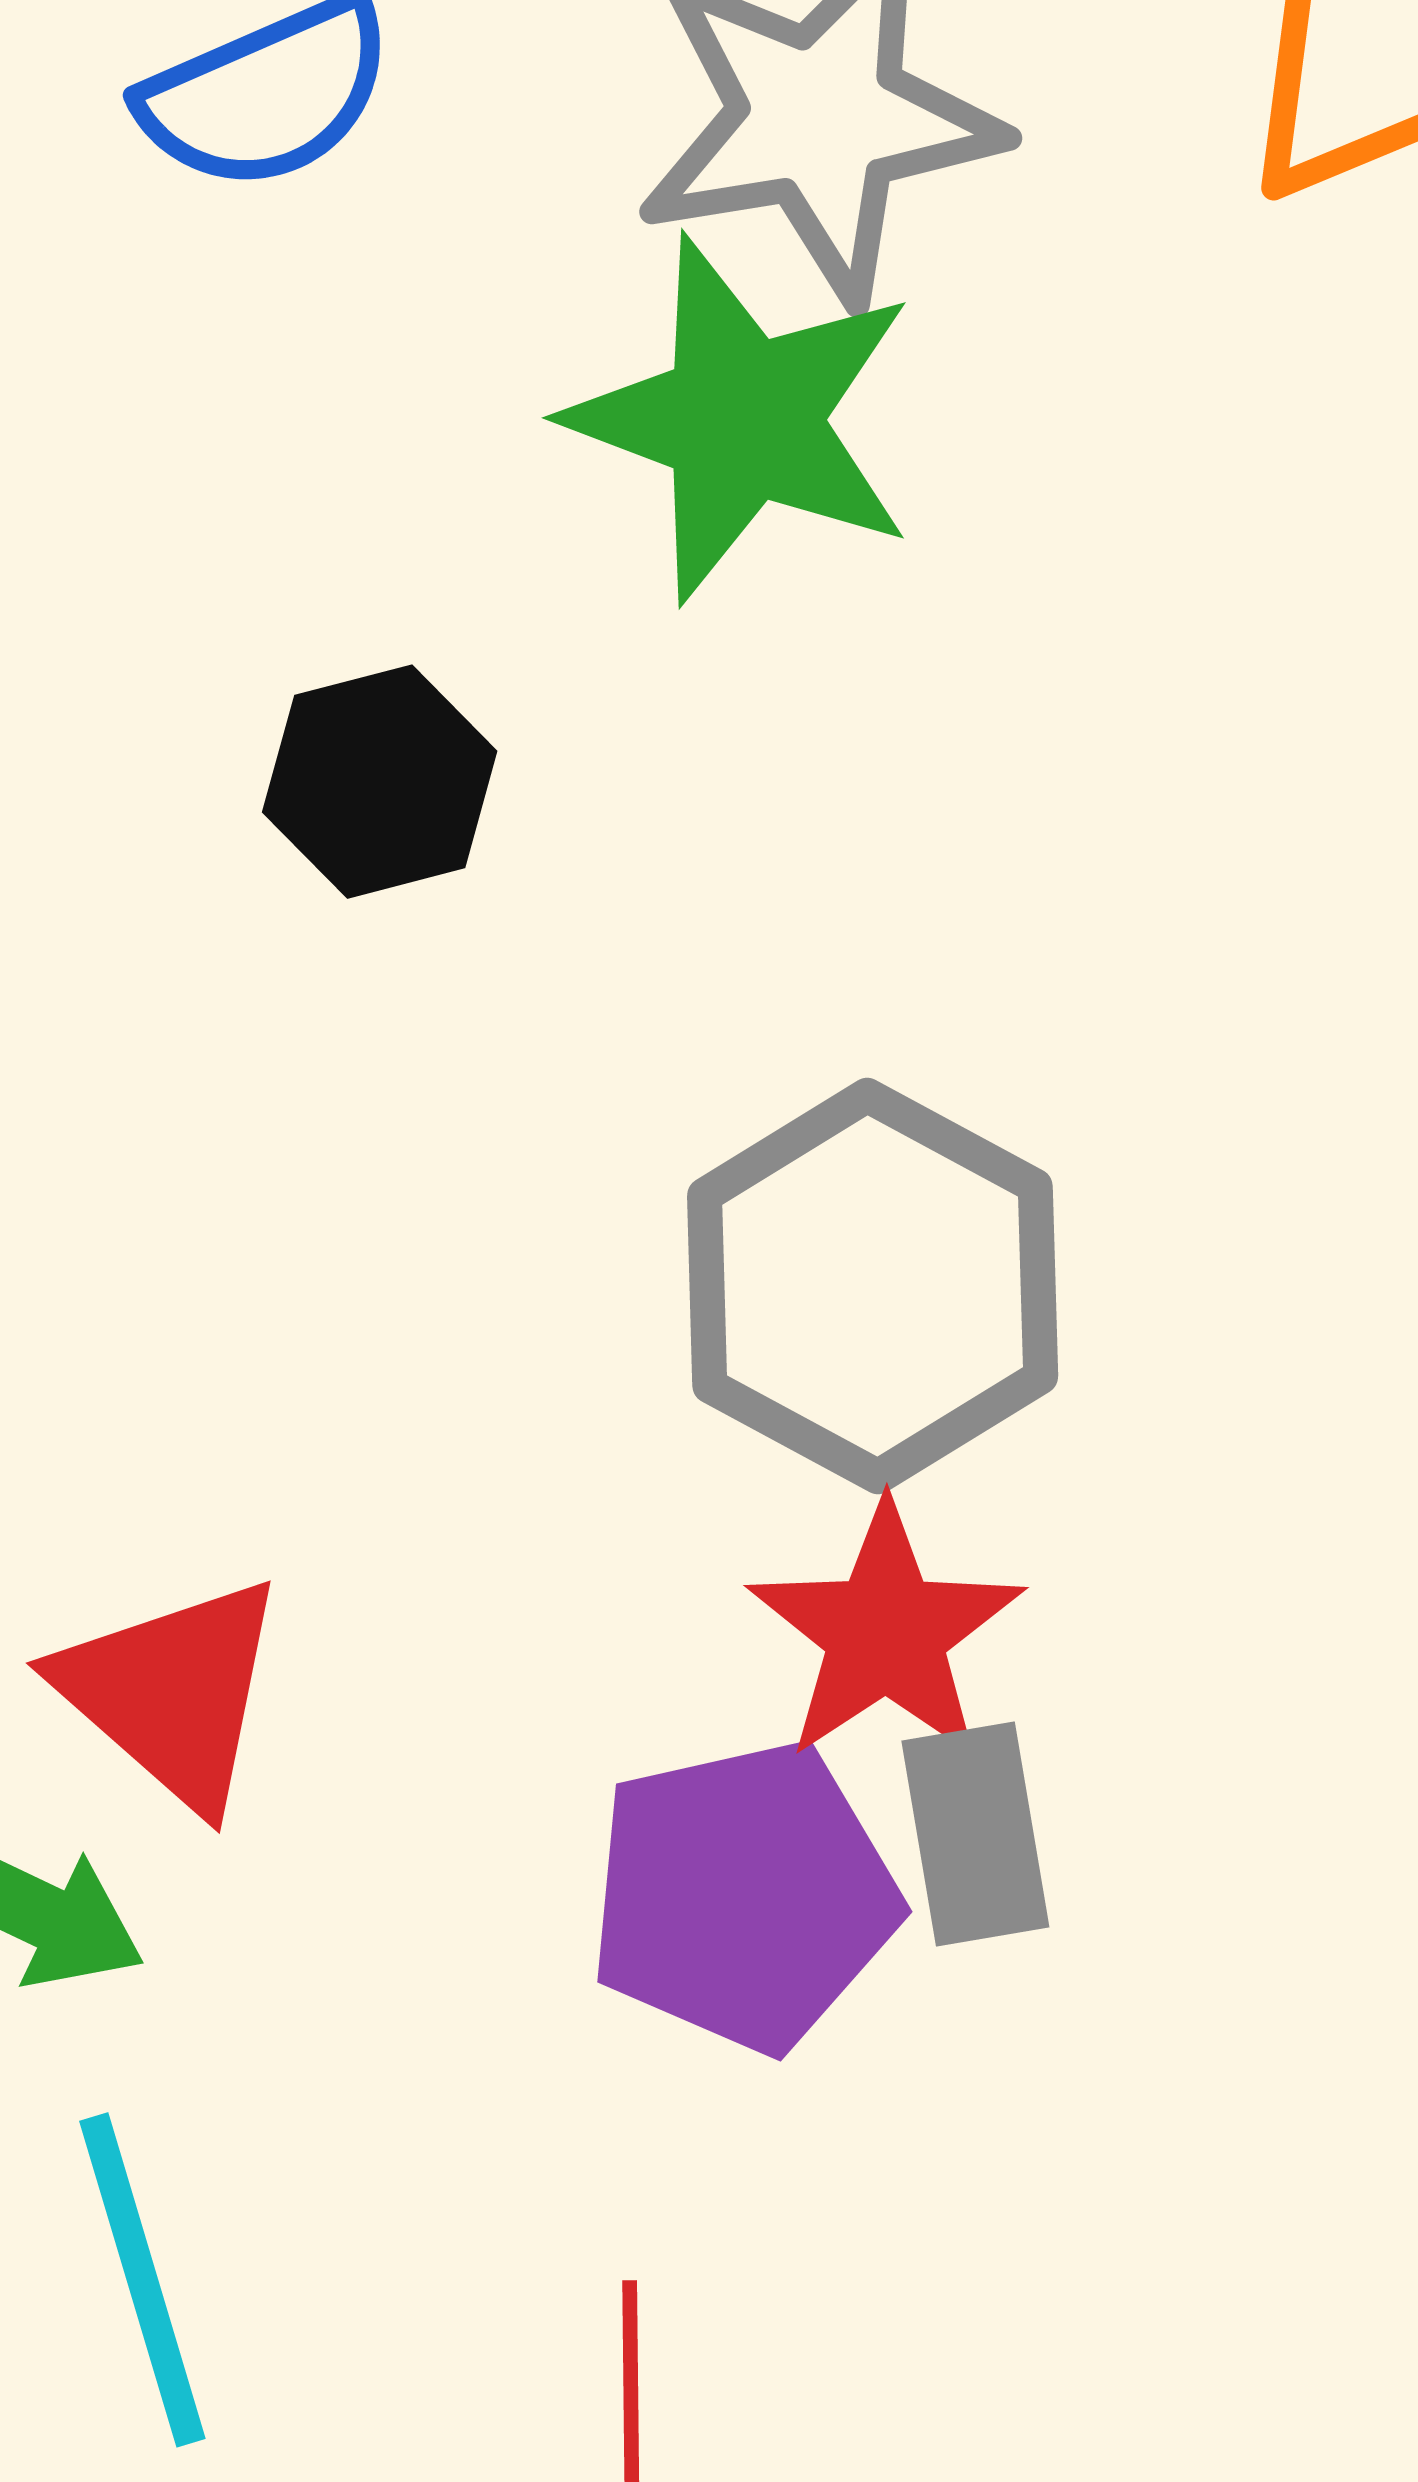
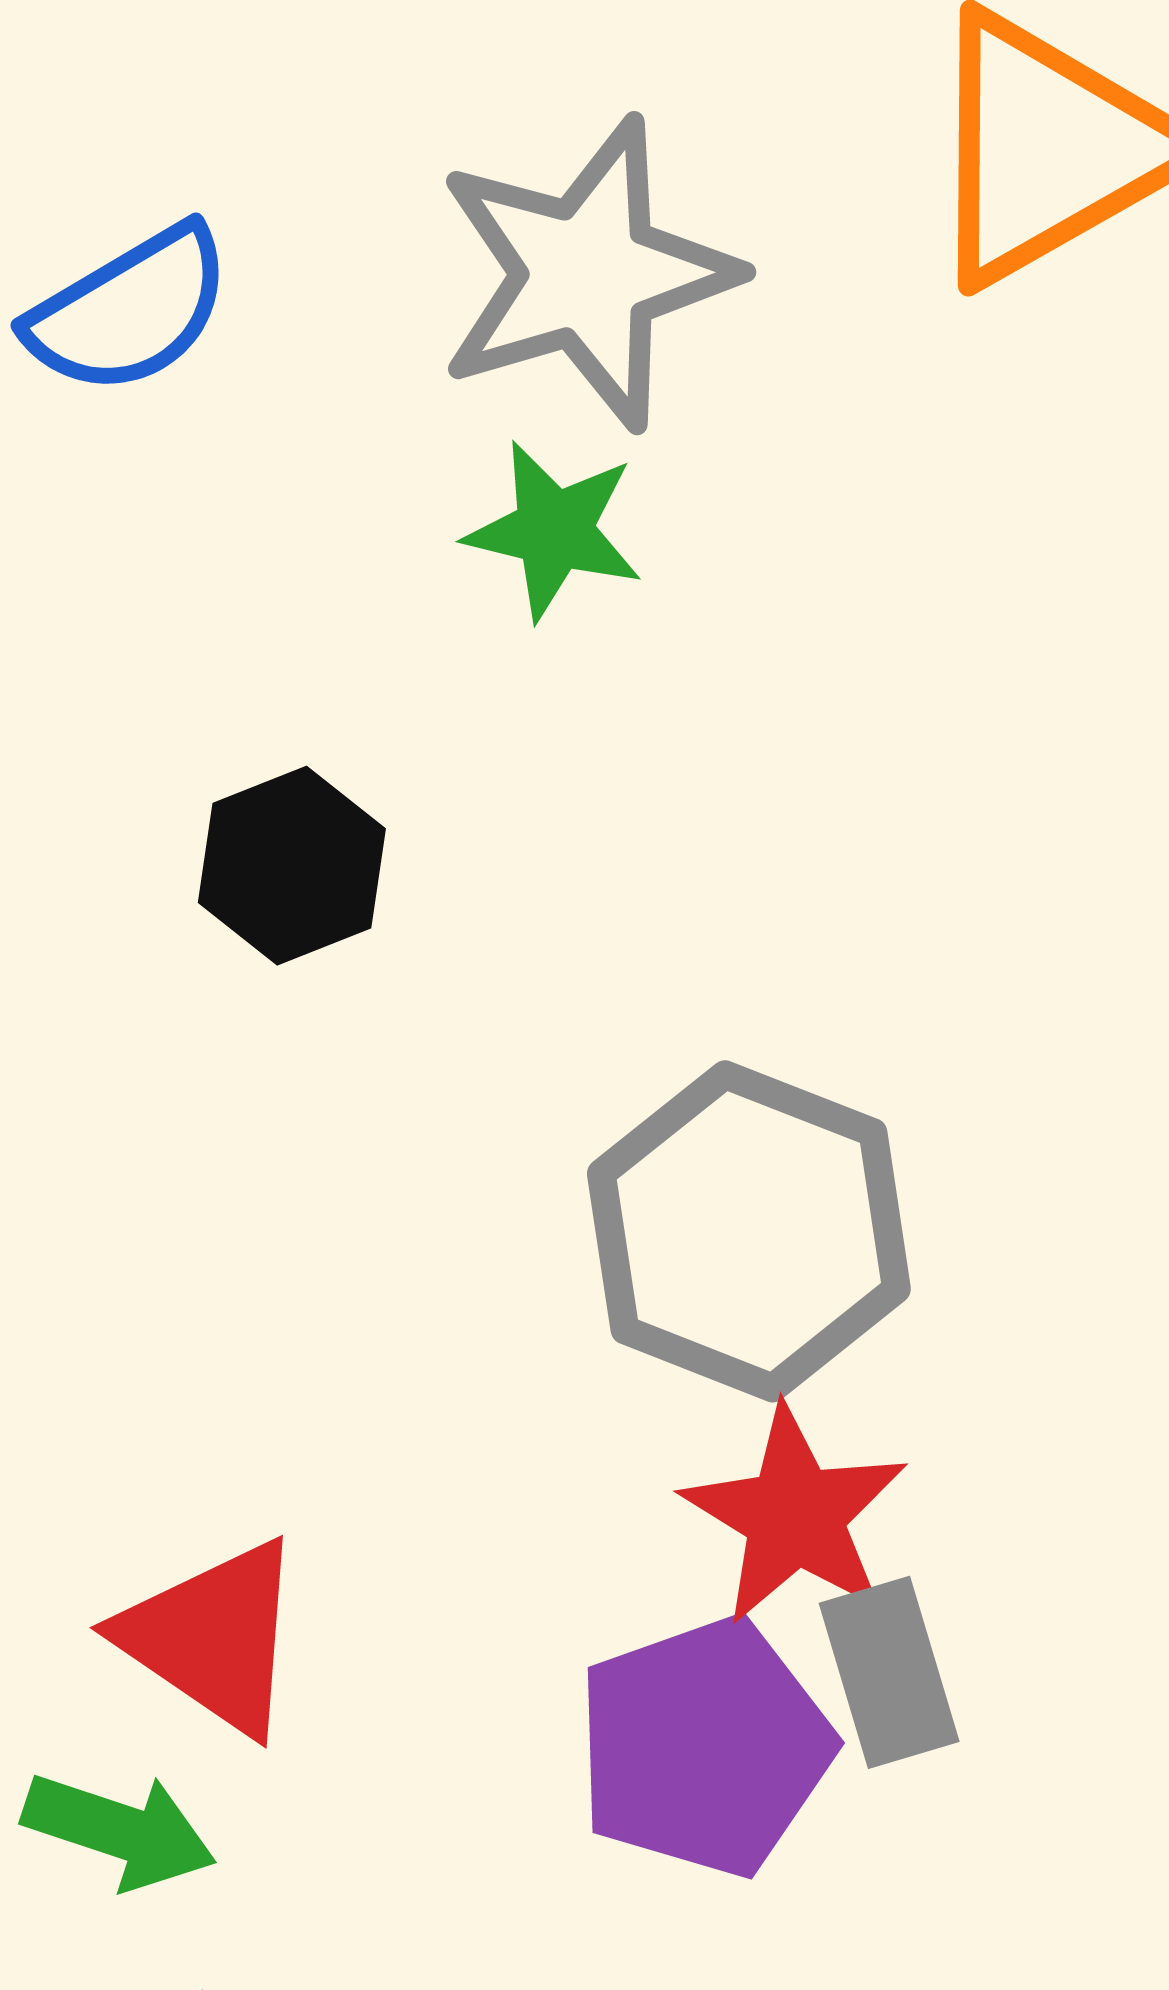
green star: (742, 419) -> (554, 530), size x0.6

